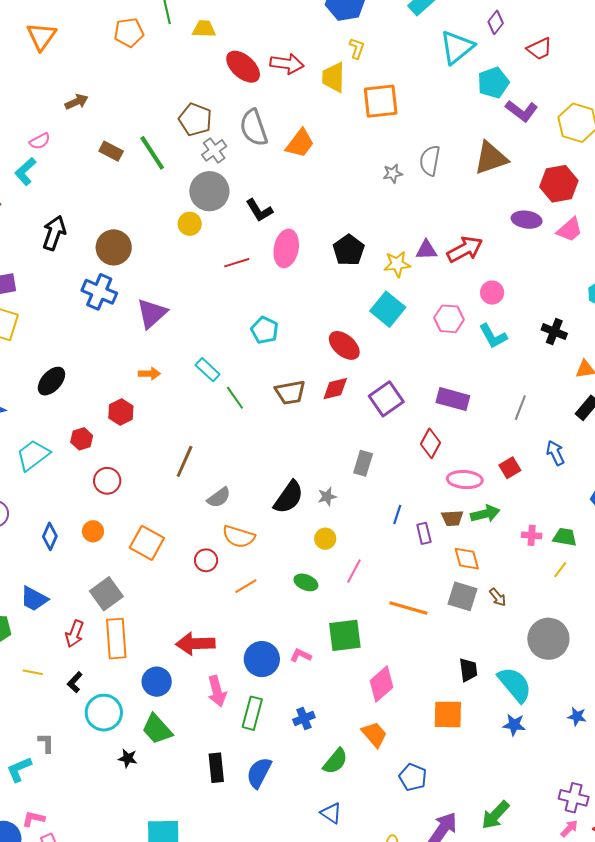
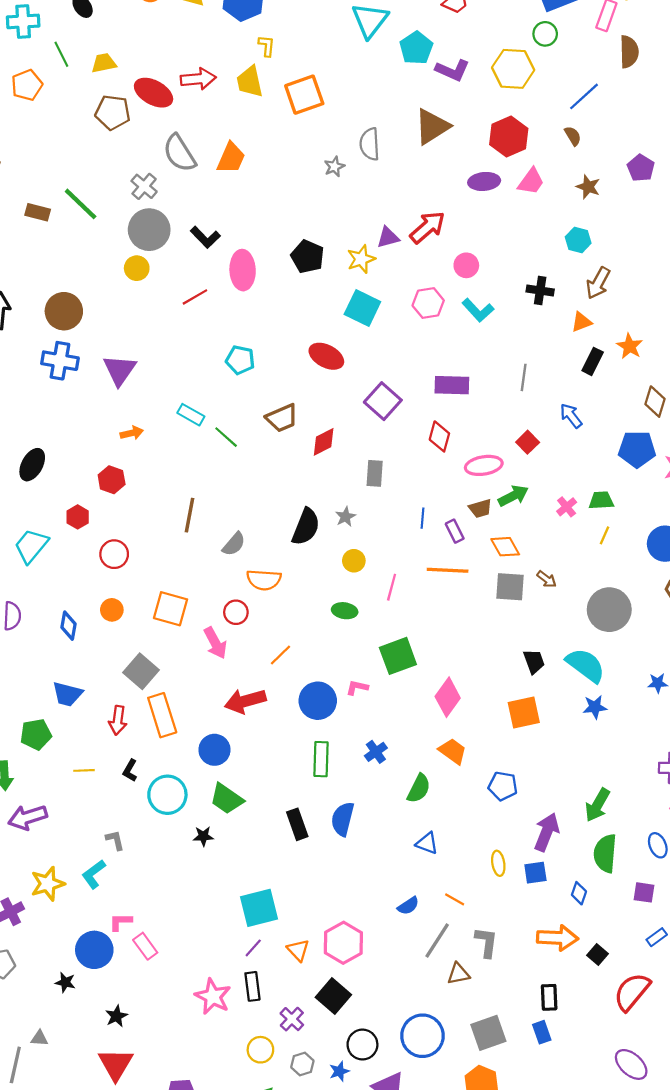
brown pentagon: (195, 120) -> (113, 112), moved
red diamond: (335, 389) -> (324, 442), moved
pink cross: (532, 535) -> (567, 507), turned -30
orange line: (246, 586) -> (280, 655), moved
orange line: (408, 608) -> (448, 570), moved
pink arrow: (217, 691) -> (215, 643), moved

